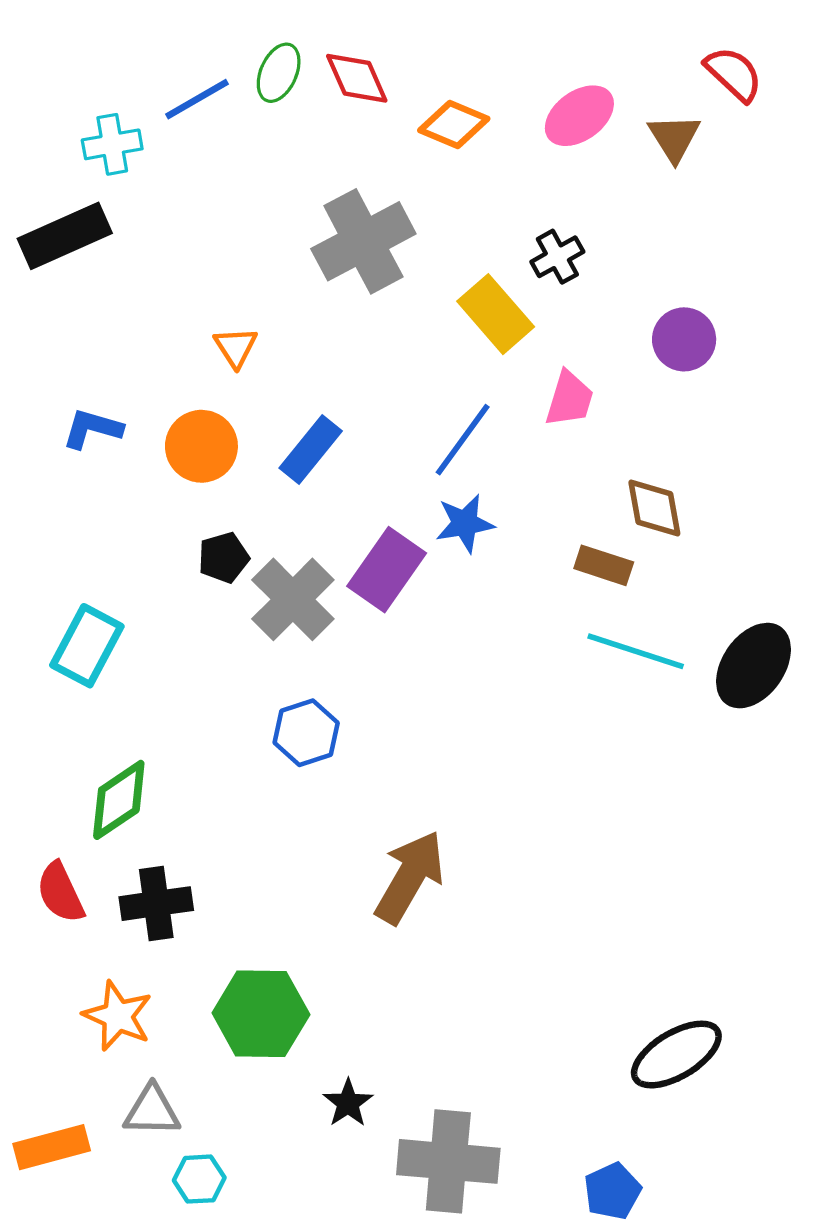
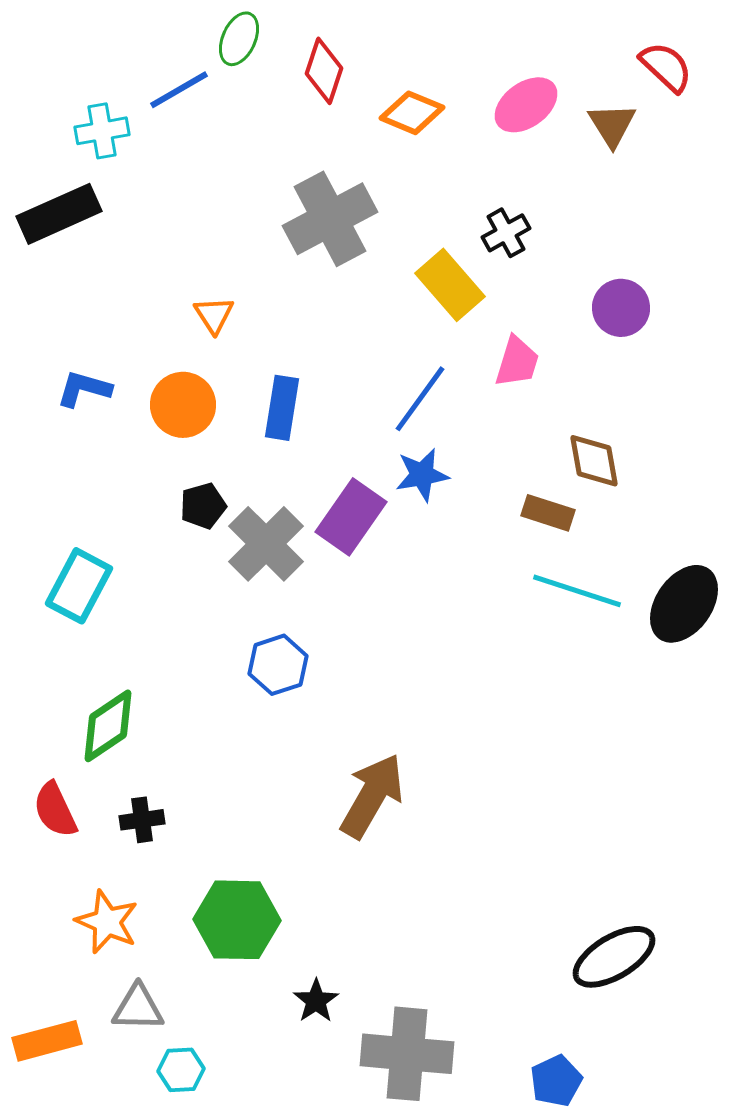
green ellipse: (279, 73) -> (239, 39), moved
red diamond: (357, 78) -> (324, 71), turned 42
blue rectangle: (311, 450) -> (282, 408), turned -30
black cross: (156, 904) -> (142, 820), size x0.7

